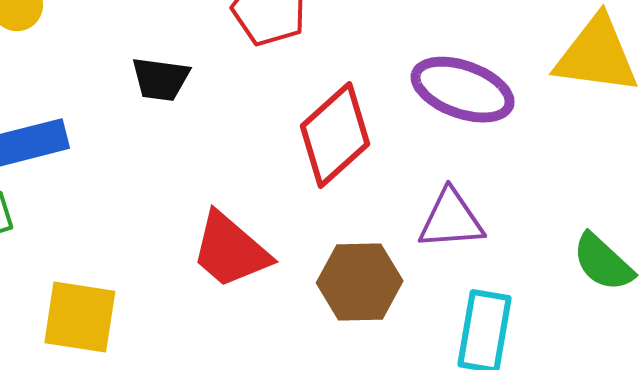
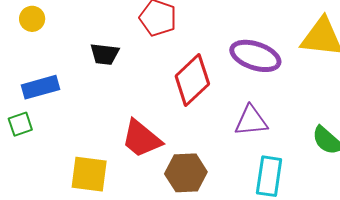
brown hexagon: (360, 282) -> (186, 173), moved
yellow square: (80, 317) -> (89, 174), moved

